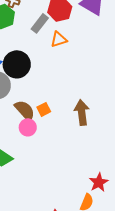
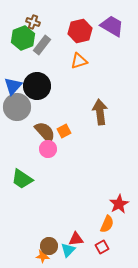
gray rectangle: (40, 23) -> (42, 45), moved
brown arrow: (82, 112) -> (100, 112), moved

